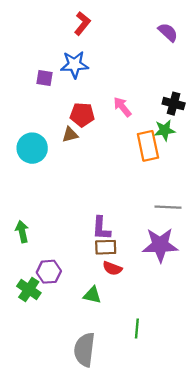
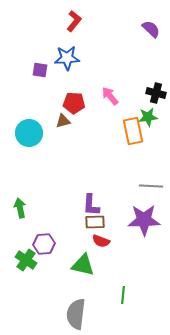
green triangle: (92, 295) -> (83, 265), size x1.4

